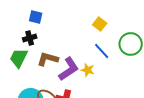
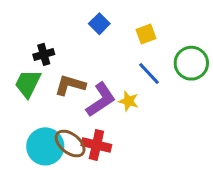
blue square: (36, 17) -> (99, 24), moved, turned 32
yellow square: (100, 24) -> (146, 34), turned 32

